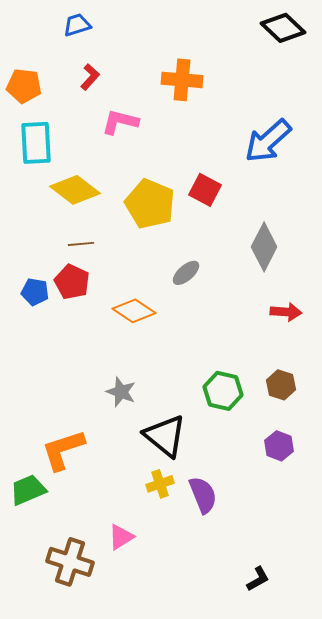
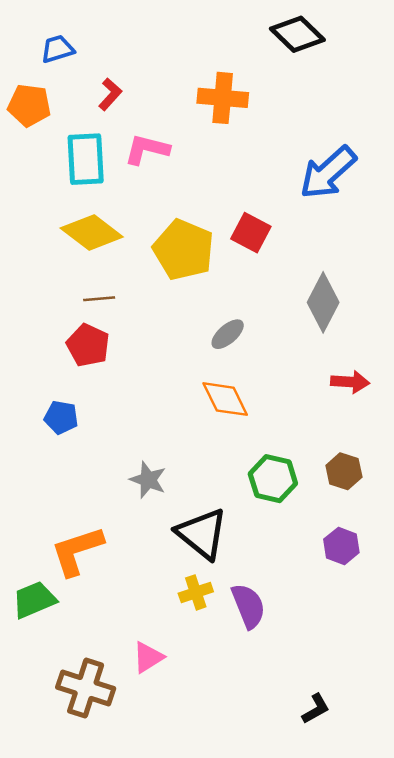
blue trapezoid: (77, 25) -> (57, 49), moved
black diamond: (283, 28) -> (297, 34), moved
cyan rectangle: (36, 143) -> (86, 159), moved
blue pentagon: (35, 292) -> (61, 417), moved
orange diamond: (134, 311) -> (225, 399), moved, turned 30

